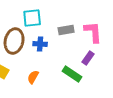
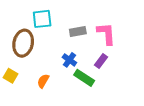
blue cross: (40, 44) -> (69, 60), moved, turned 32

